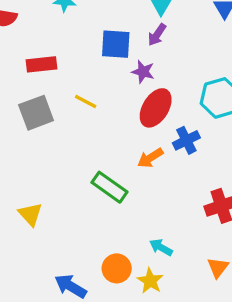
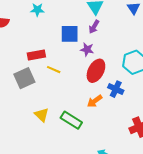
red rectangle: (41, 64) -> (36, 55), moved
blue cross: (186, 140) -> (116, 89), turned -35
yellow triangle: (30, 214) -> (42, 115), moved

